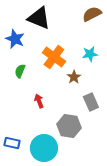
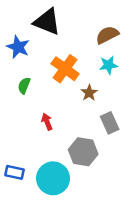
brown semicircle: (92, 14) -> (107, 35), moved

